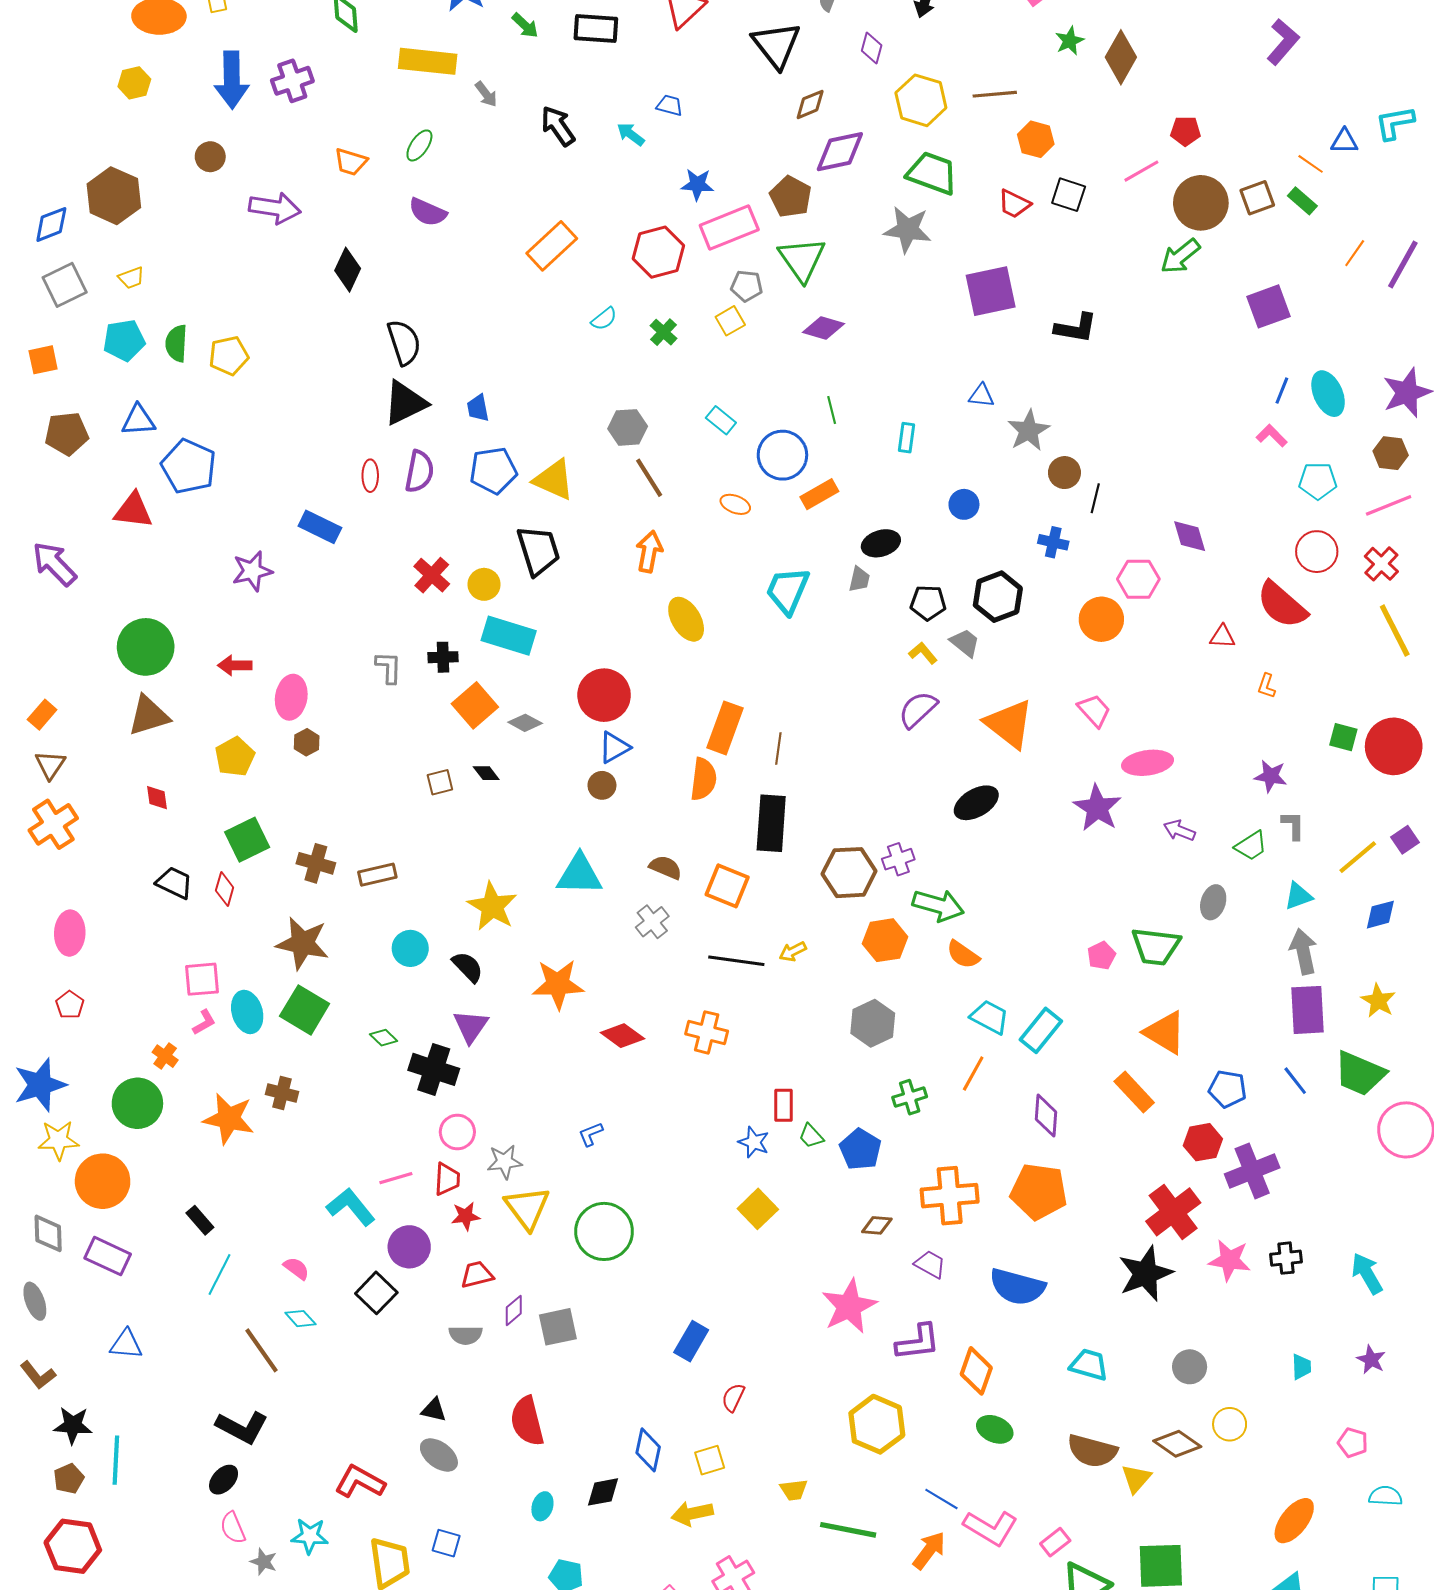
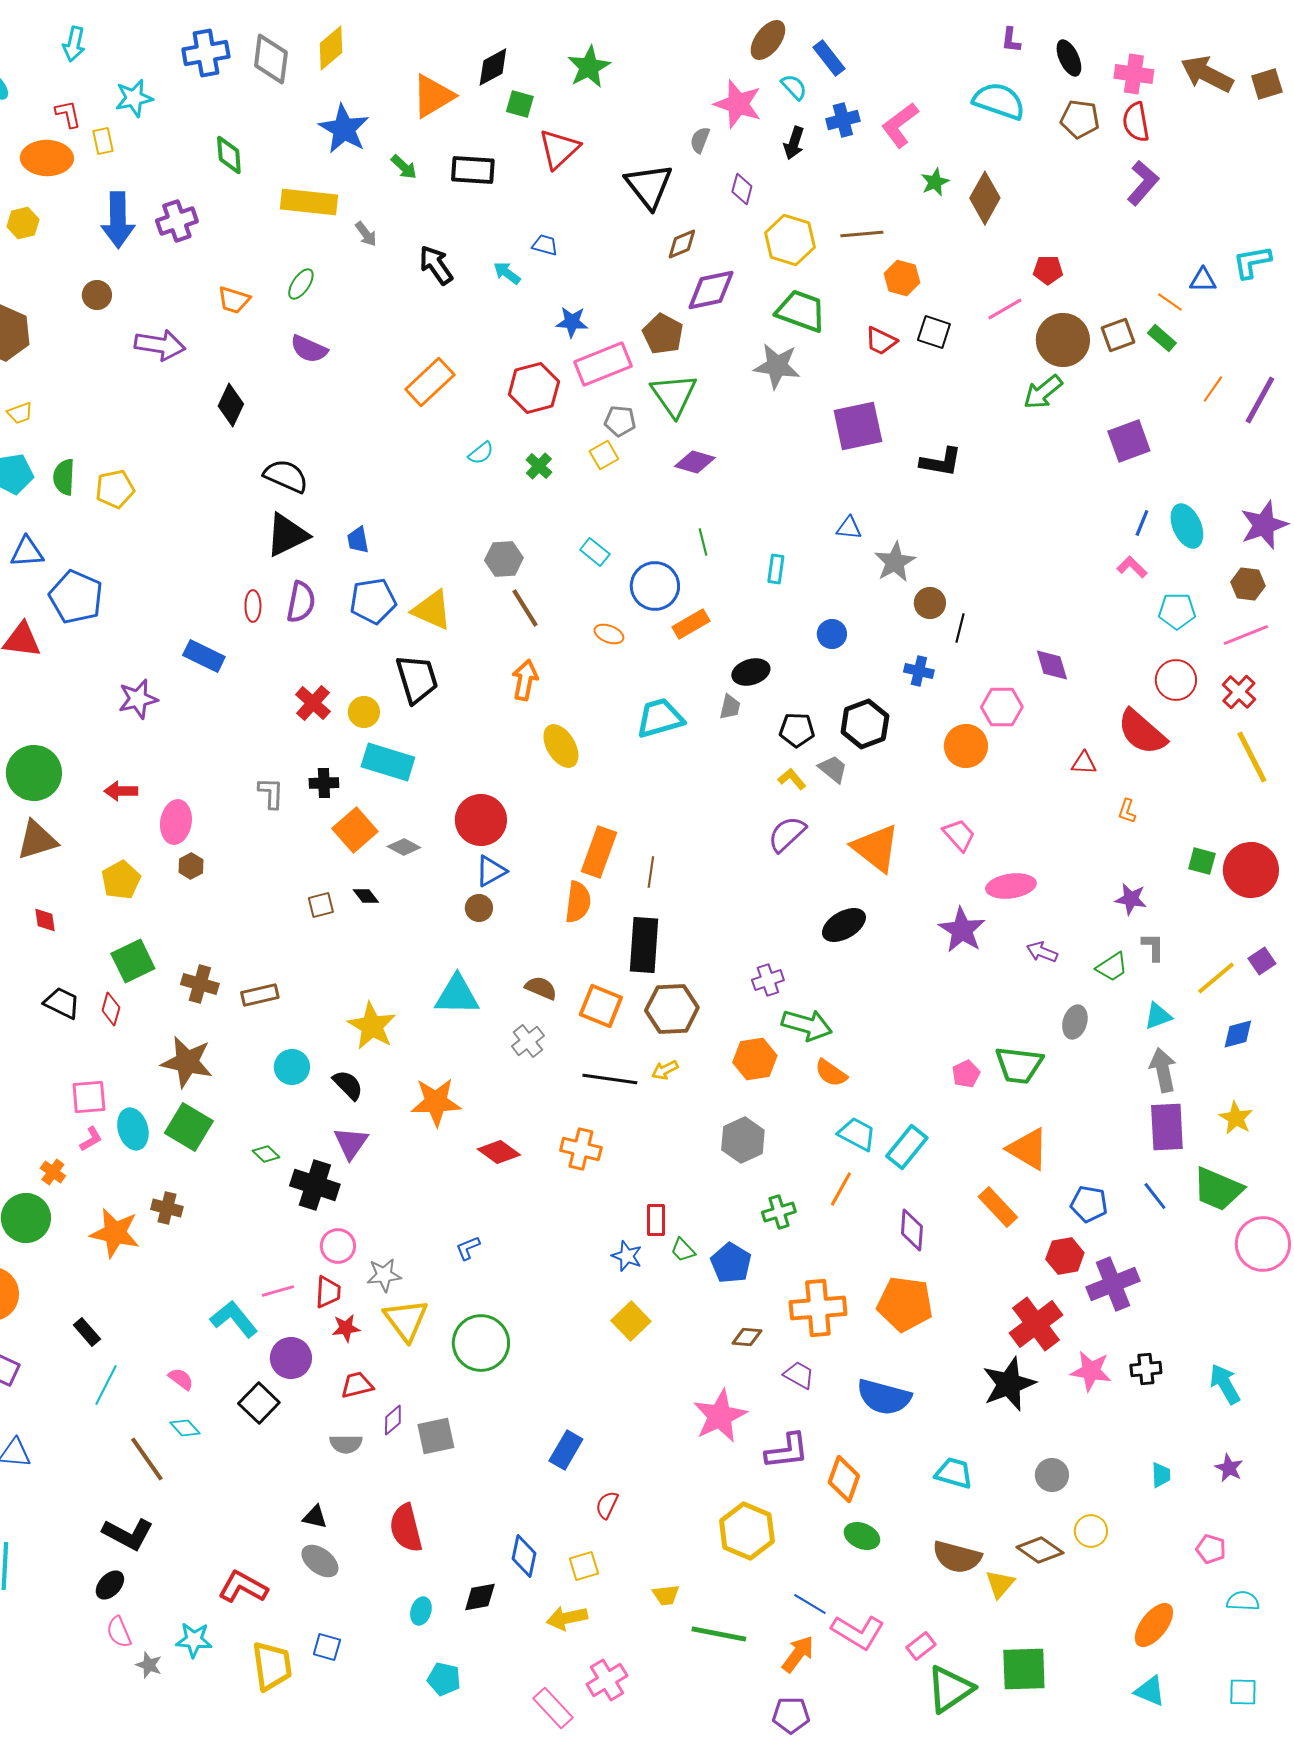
black semicircle: (404, 342) -> (286, 476), turned -48
cyan trapezoid: (788, 591) -> (660, 718), turned 51
brown hexagon: (849, 873) -> (672, 1009), moved

